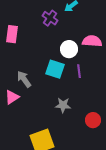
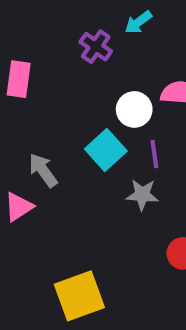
cyan square: (55, 69) -> (106, 150), turned 30
gray star: (63, 105) -> (142, 195), moved

